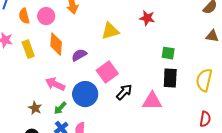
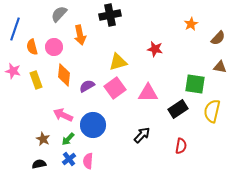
green square: (168, 53) -> (195, 84), moved, size x1.5
pink square: (107, 72) -> (115, 88), moved
black rectangle: (170, 78) -> (178, 109), turned 54
black arrow: (124, 92) -> (142, 135), moved
pink triangle: (152, 101) -> (148, 93), moved
red semicircle: (205, 119) -> (181, 146), moved

